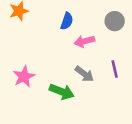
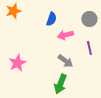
purple line: (115, 69) -> (89, 48), moved
green arrow: (62, 92) -> (60, 84), moved, turned 90

